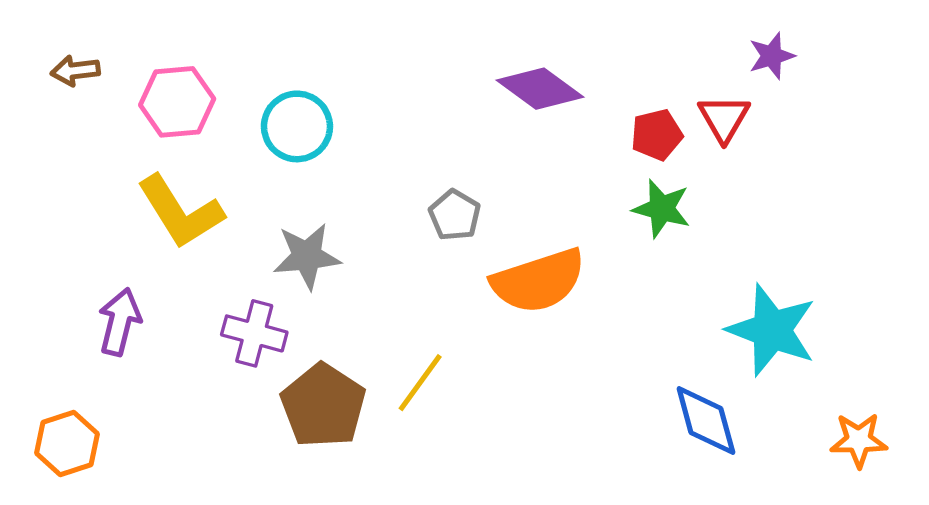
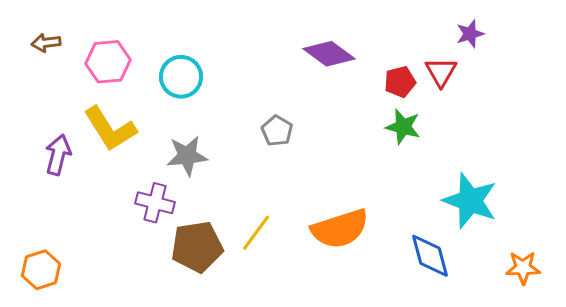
orange semicircle: (538, 281) -> (340, 229), moved
purple arrow: (120, 322) -> (58, 155), moved
brown pentagon: (323, 406) -> (197, 247), turned 30

